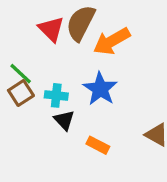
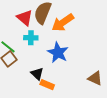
cyan cross: (56, 95) -> (31, 38), moved
orange rectangle: (98, 145) -> (47, 85), moved

